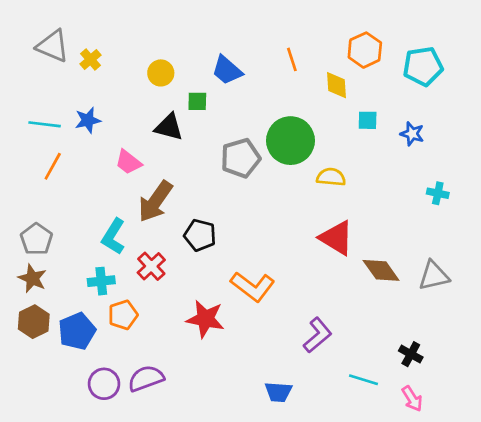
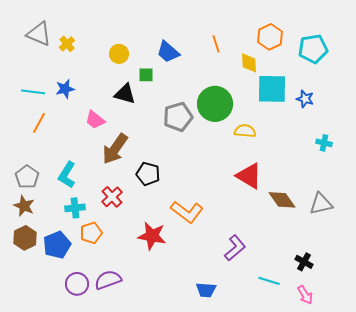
cyan square: (368, 120) -> (272, 89), size x2.0
cyan L-shape: (113, 237) -> (67, 175), moved

